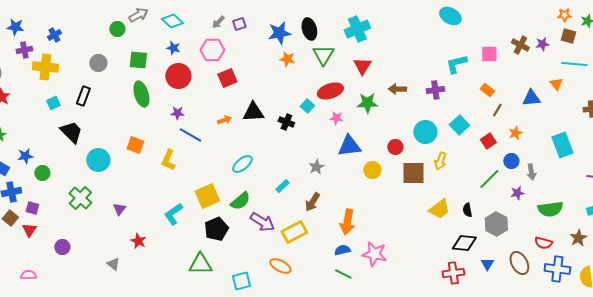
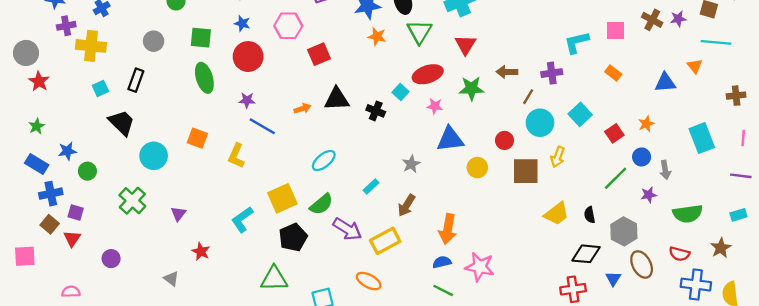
red square: (227, 78) -> (319, 54), moved
brown line: (497, 110) -> (528, 97), moved
brown ellipse: (519, 263) -> (642, 264), moved

